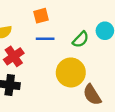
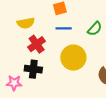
yellow circle: (71, 72) -> (73, 58), moved

